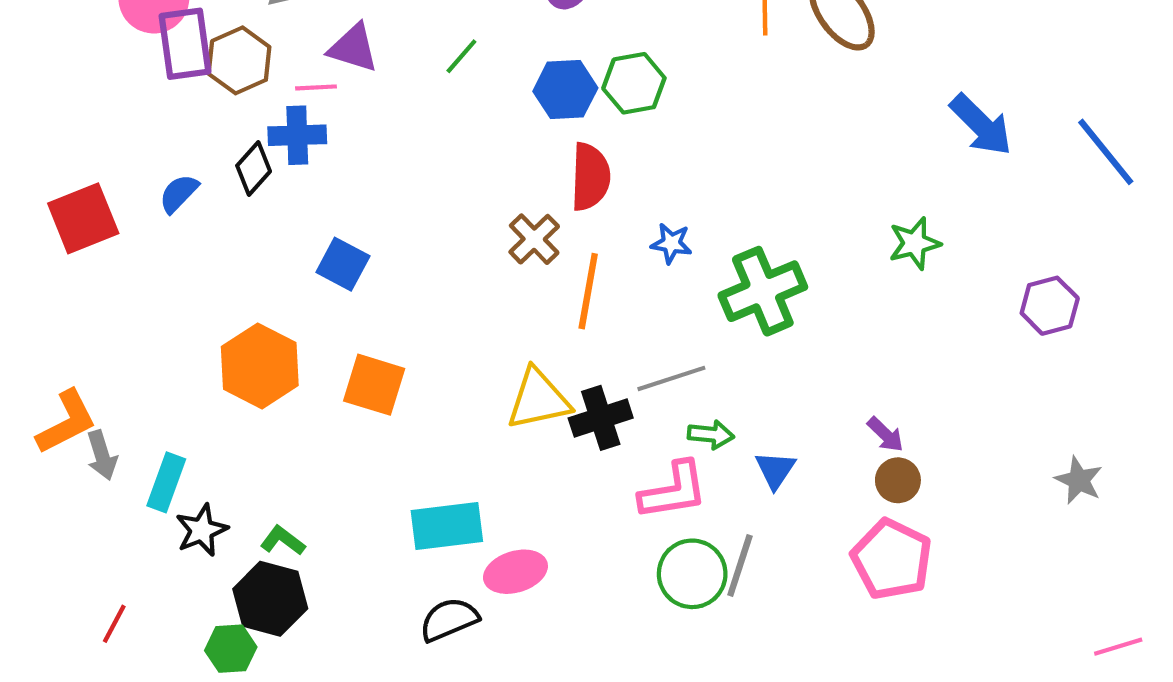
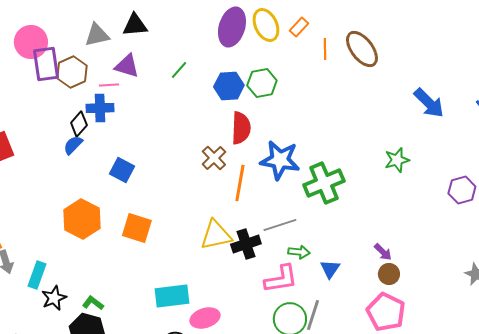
blue semicircle: (179, 193) -> (73, 145), moved
blue star: (671, 243) -> (280, 160), size x2.0

